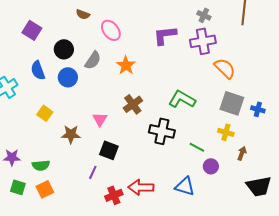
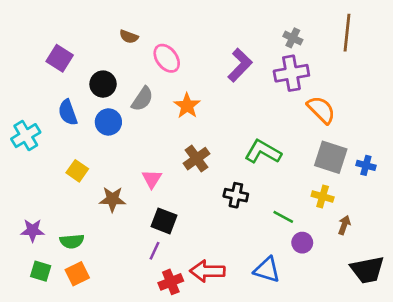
purple L-shape: (165, 35) -> (240, 65), turned 140
black cross: (162, 131) -> (236, 195), size x0.7
purple line: (93, 172) -> (155, 251), moved

